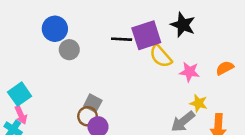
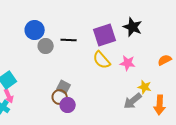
black line: (122, 39) -> (69, 40), moved
yellow semicircle: (161, 56) -> (102, 60), moved
pink star: (189, 72) -> (128, 63), moved

